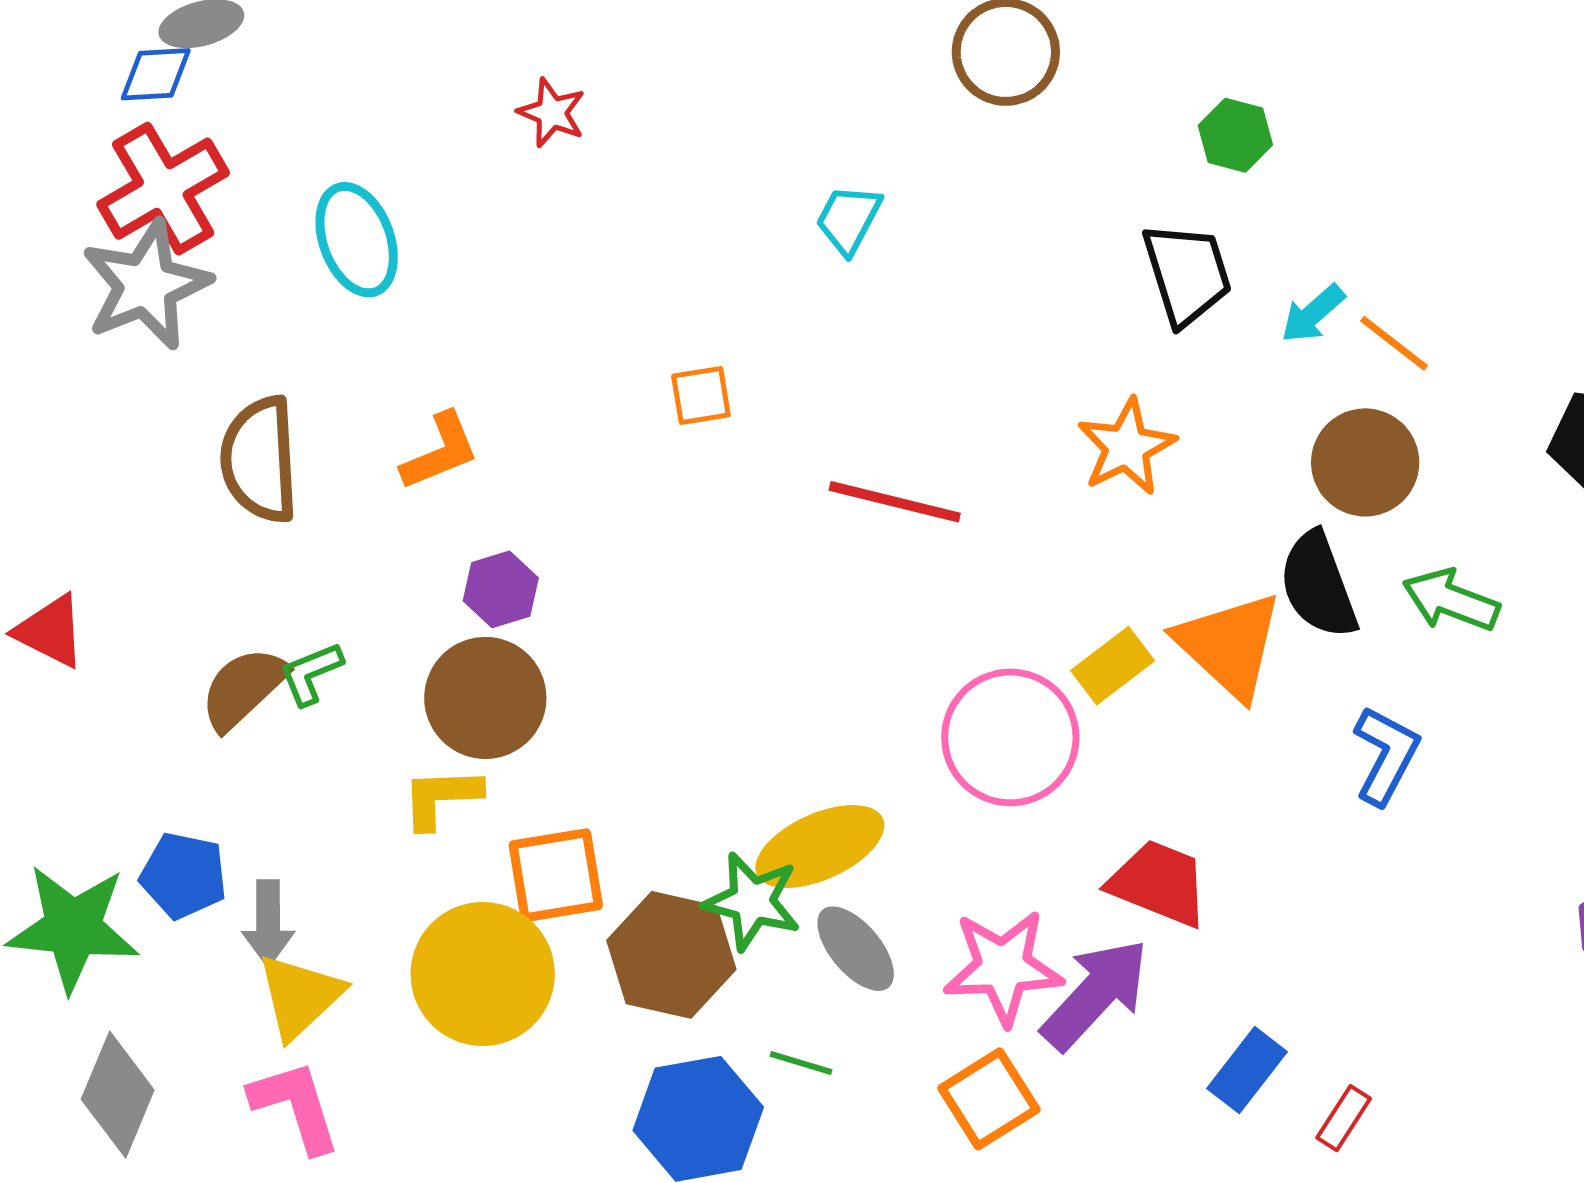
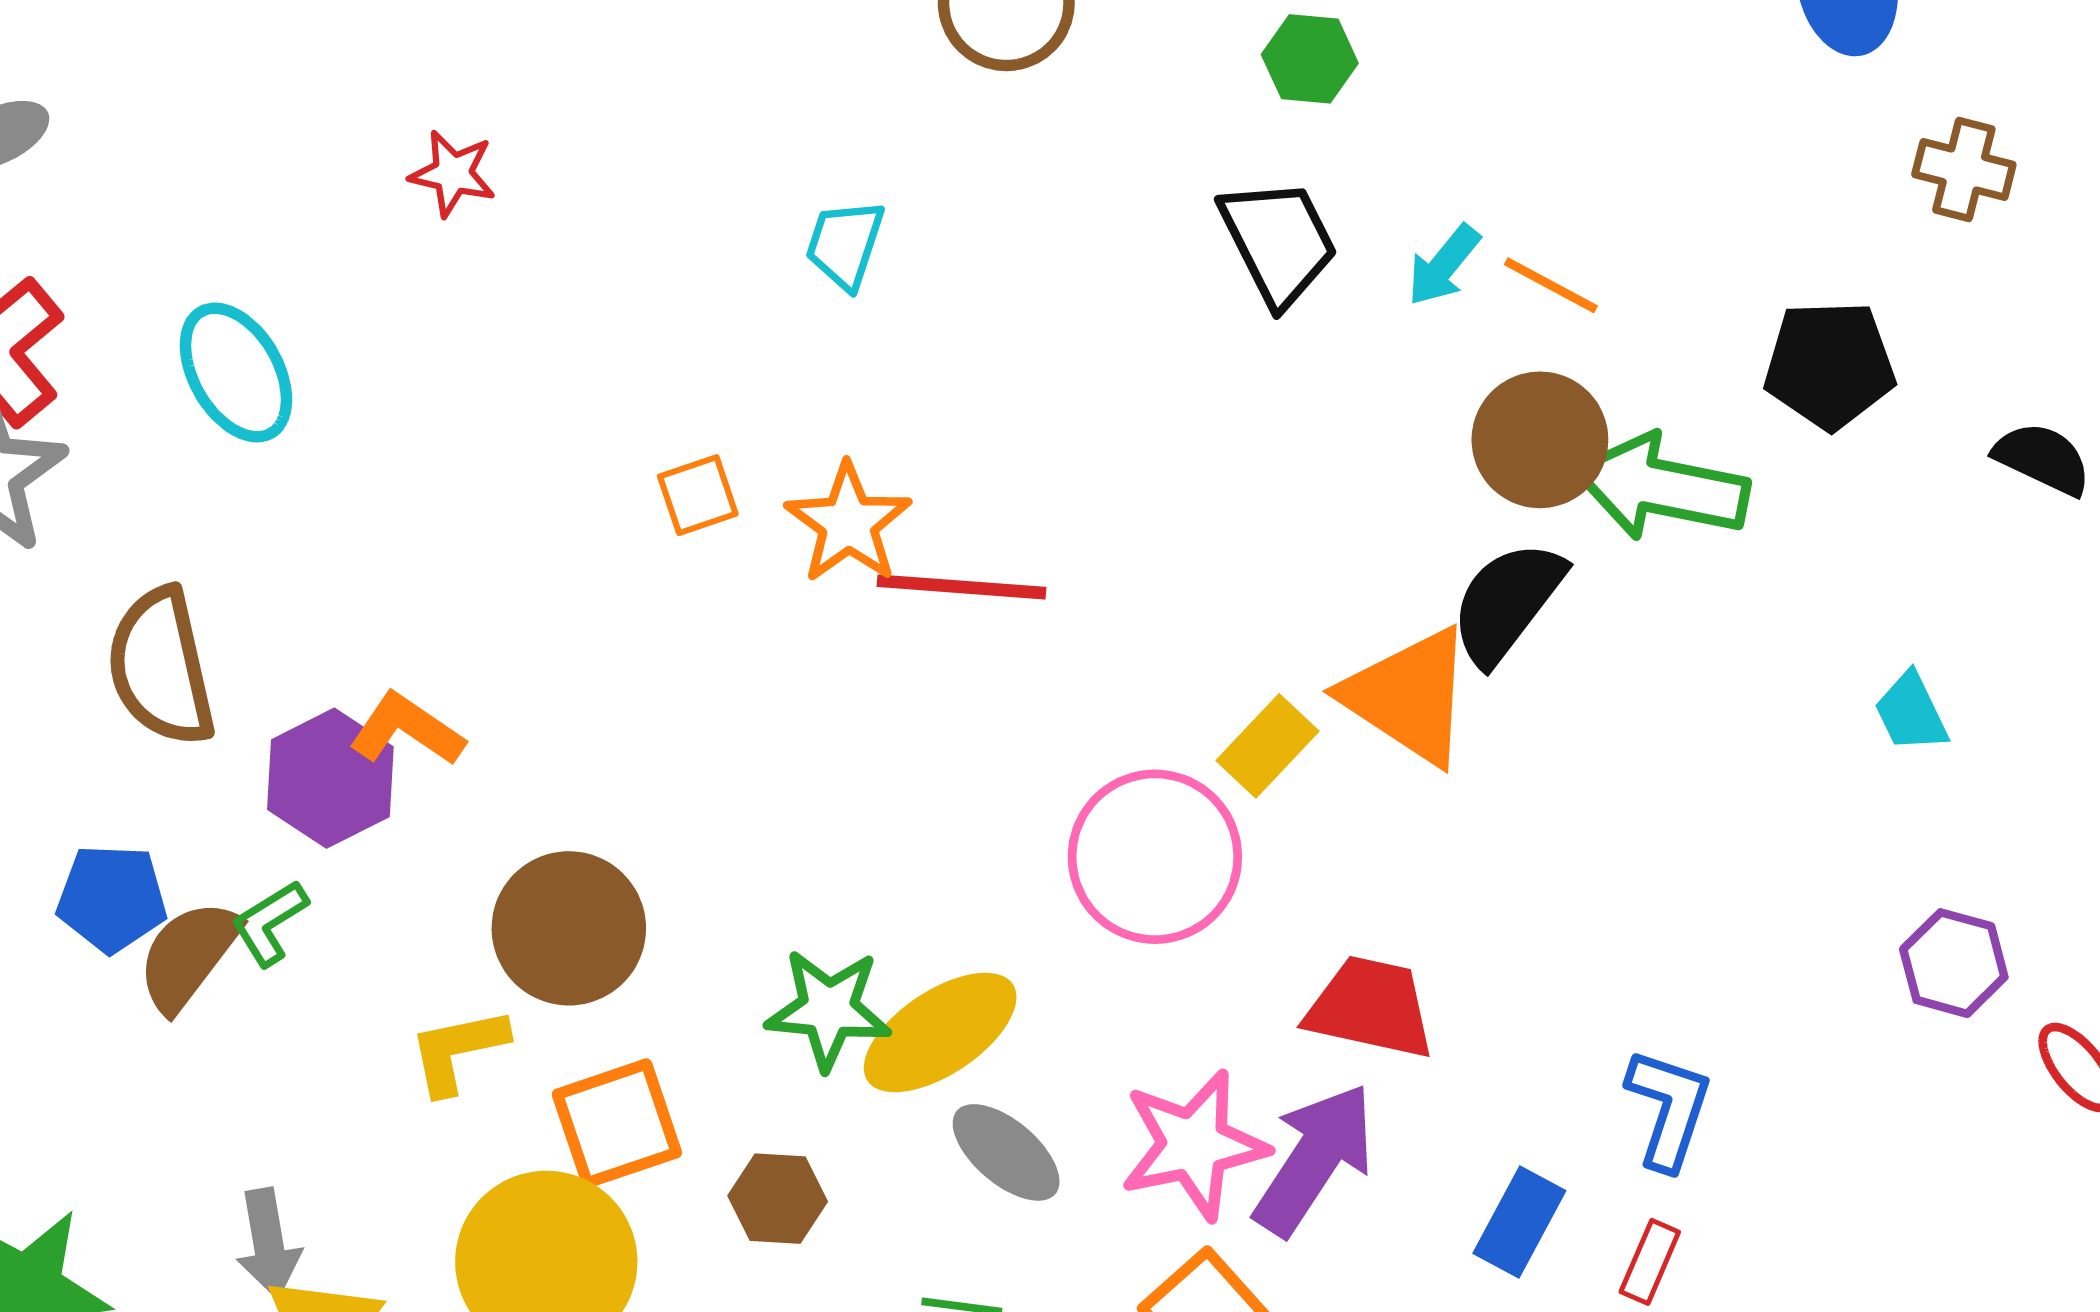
orange star: (1127, 447) -> (848, 523), moved
orange L-shape: (440, 451) -> (407, 730), moved, turned -114
black semicircle: (1318, 585) -> (1507, 602), turned 67
purple hexagon: (501, 589) -> (330, 778), moved, size x1.4
green arrow: (1451, 600) -> (1661, 487), moved, size x1.4
brown circle: (485, 698) -> (569, 928), moved
blue L-shape: (1386, 755) -> (1669, 1109), moved
blue pentagon: (184, 876) -> (112, 898), moved
green star: (752, 901) -> (829, 1009), moved
brown hexagon: (671, 955) -> (778, 1199), size x0.6

